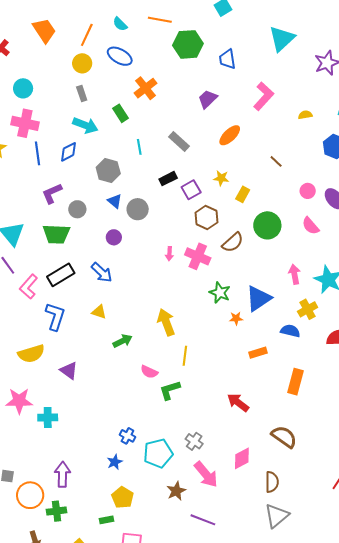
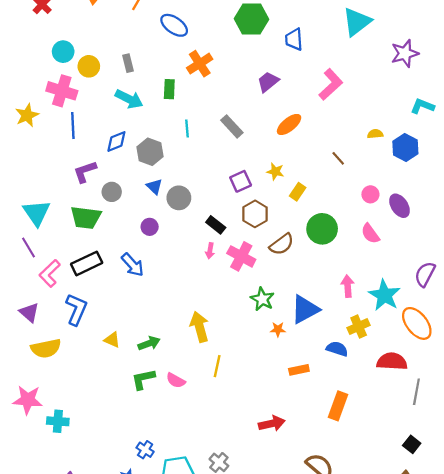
yellow circle: (82, 63) -> (89, 66), moved
green rectangle: (120, 113) -> (169, 89), turned 30
yellow semicircle: (305, 115) -> (375, 134), moved
blue diamond: (69, 152) -> (116, 142), moved
black rectangle: (168, 179) -> (216, 225), moved, turned 60
yellow triangle: (99, 312) -> (112, 340), moved
purple triangle: (69, 371) -> (29, 312), moved
green L-shape: (170, 390) -> (143, 379), moved
red arrow: (238, 402) -> (272, 423), turned 125

